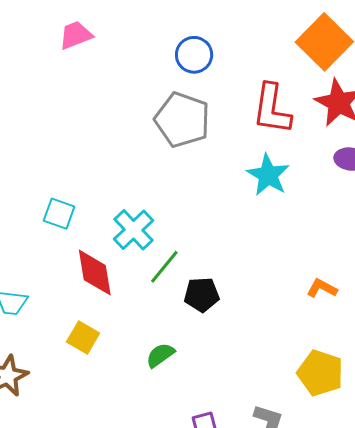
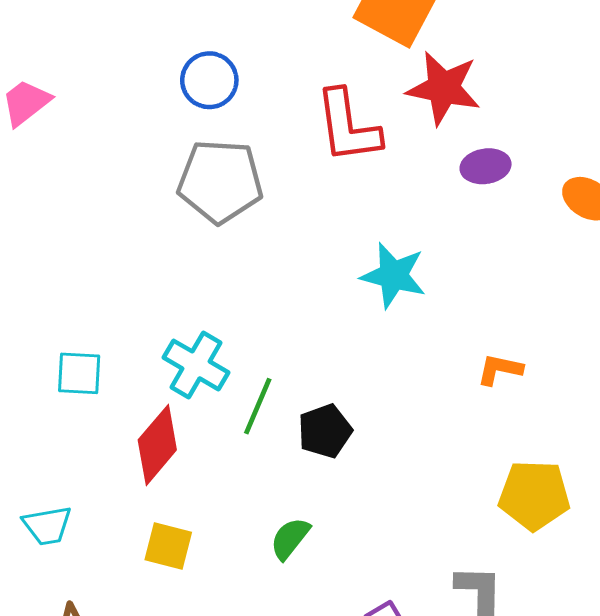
cyan star: (268, 175) -> (393, 275), moved
red diamond: (95, 273) -> (157, 445), turned 66

